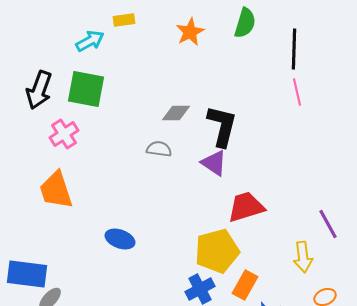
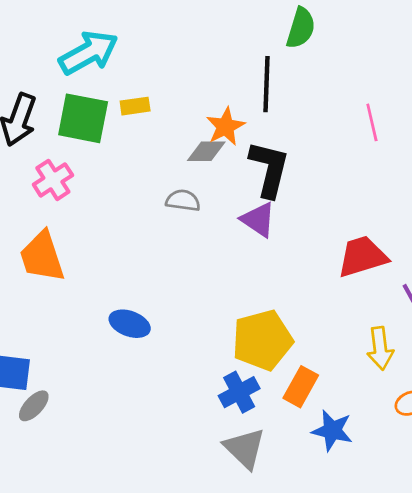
yellow rectangle: (124, 20) -> (135, 106), moved
orange star: (190, 32) -> (225, 127), moved
cyan arrow: (90, 41) -> (89, 53), size x1.5
black line: (294, 49) -> (267, 84), moved
red trapezoid: (246, 207) -> (362, 257), moved

